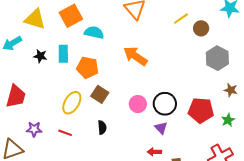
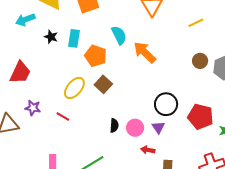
brown circle: (201, 28) -> (200, 61), moved
cyan semicircle: (94, 32) -> (119, 35), moved, turned 42
pink circle: (138, 104) -> (135, 128), moved
black semicircle: (102, 127) -> (114, 126), moved

